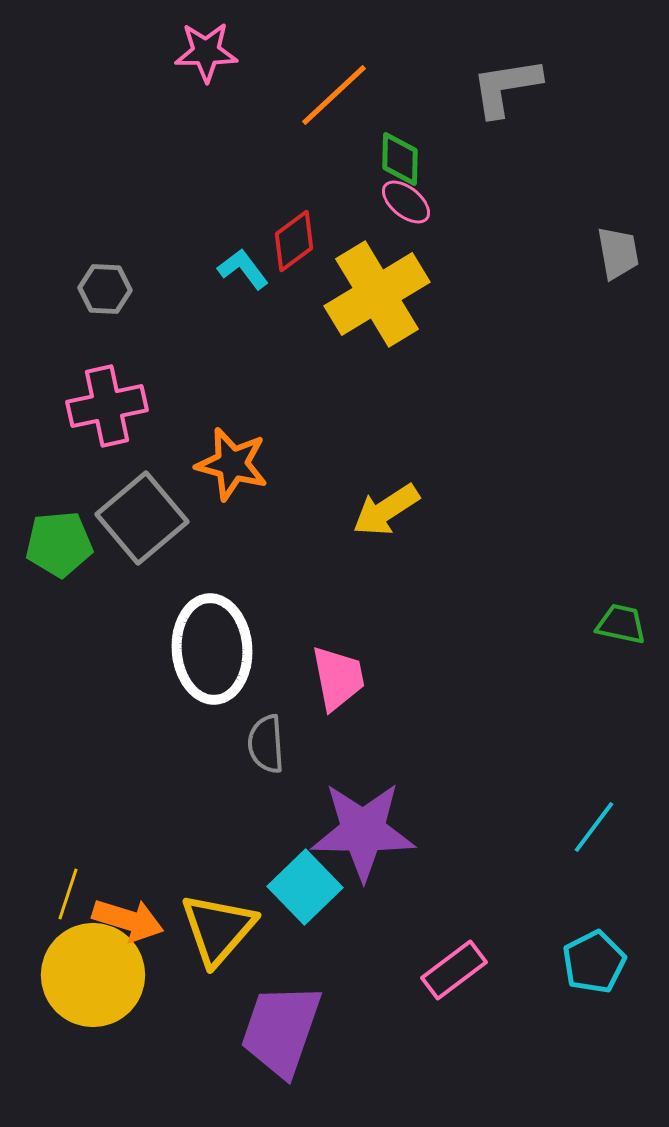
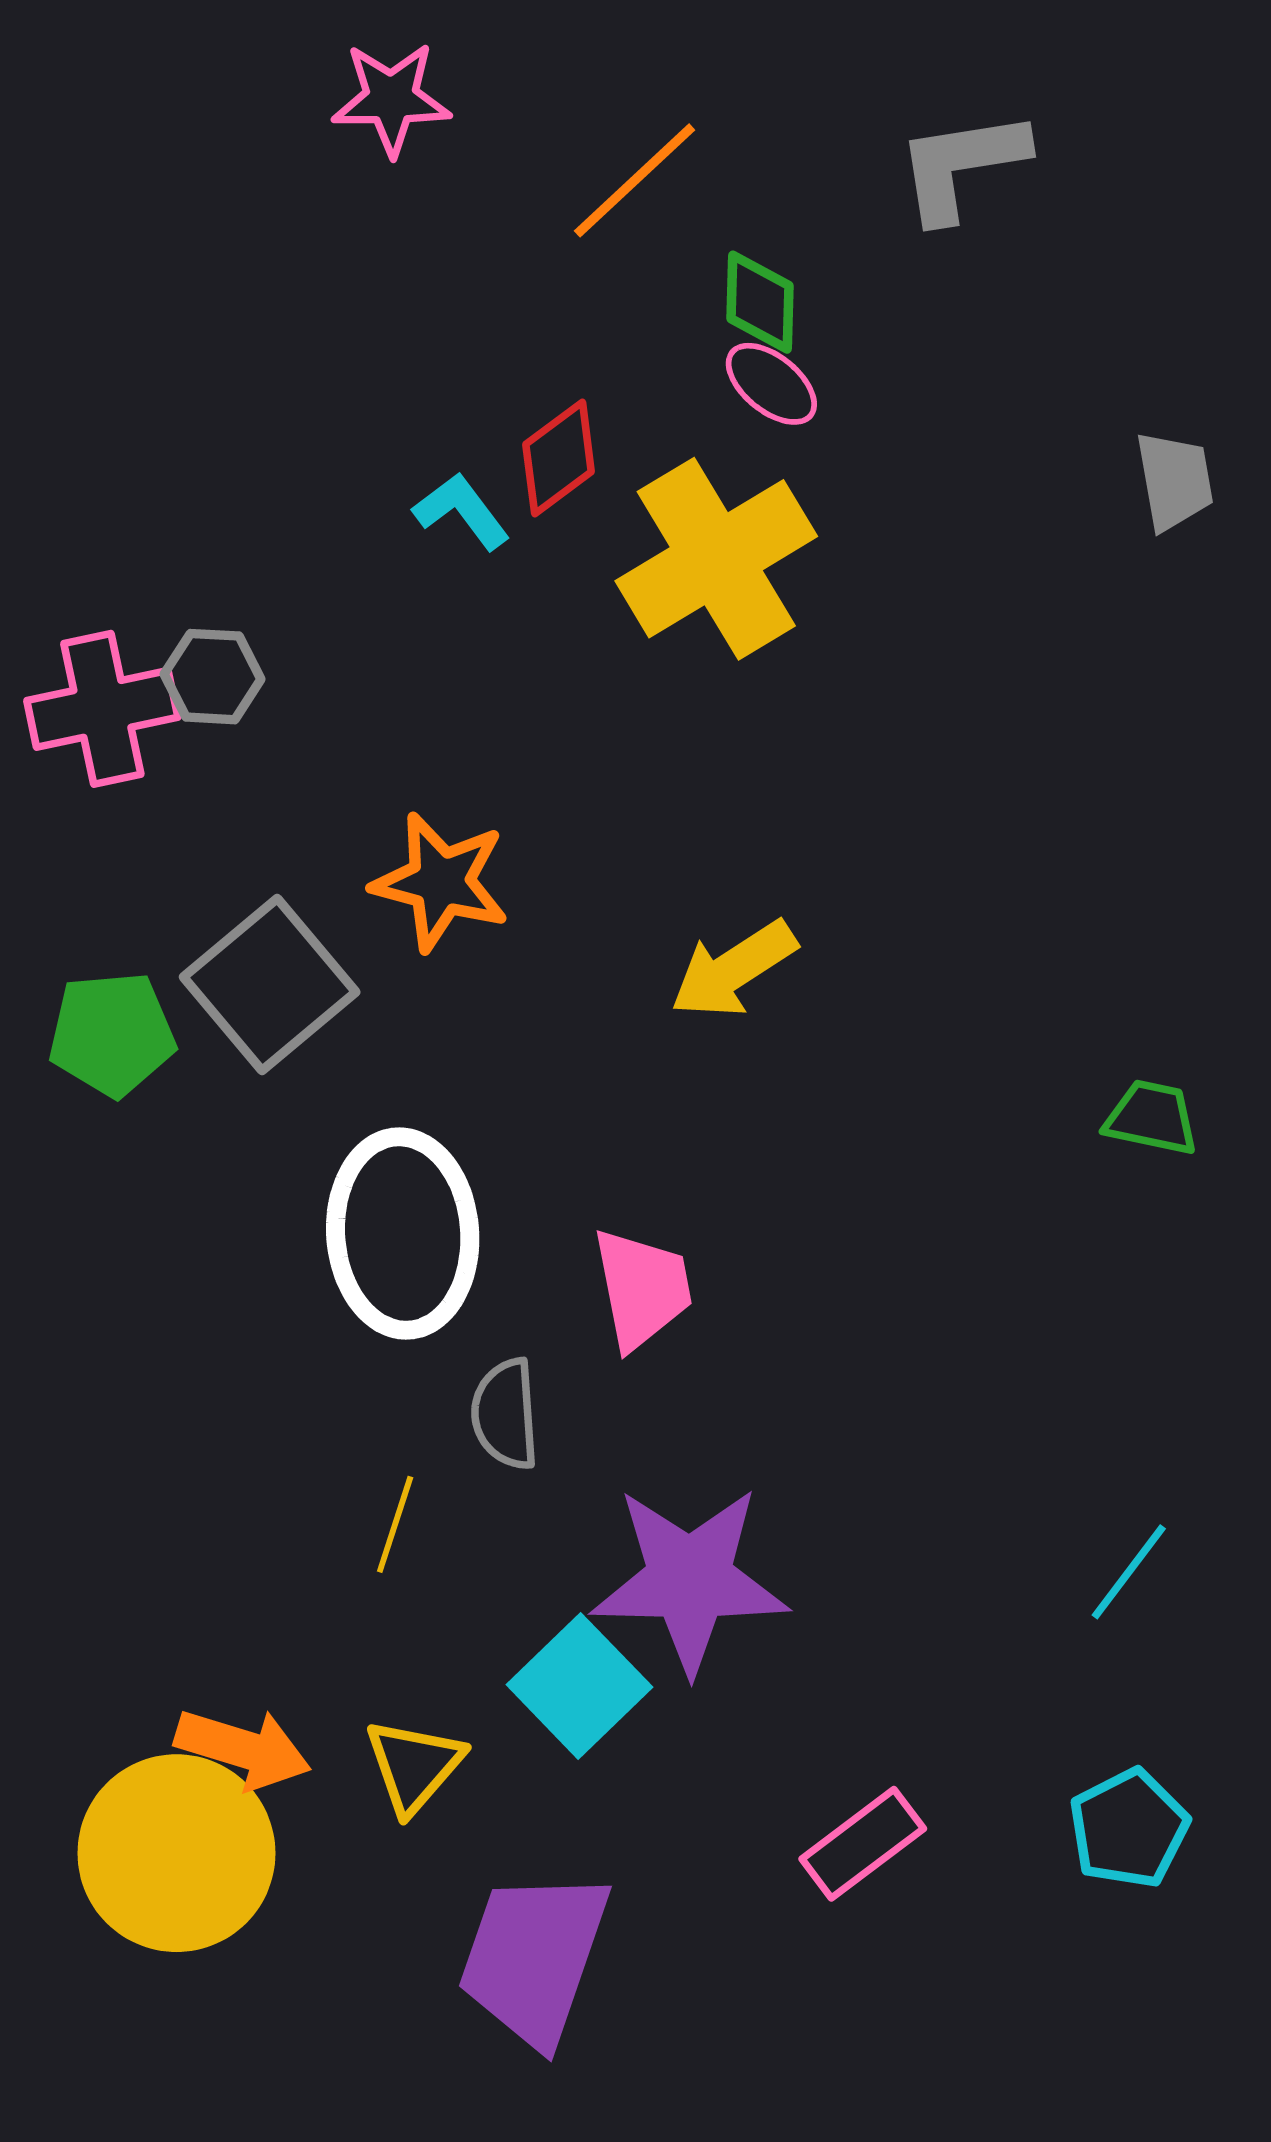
gray hexagon: (105, 289) -> (213, 677), moved
pink cross: (107, 406) -> (102, 709), moved
green trapezoid: (621, 624) -> (1152, 1118), moved
yellow line: (68, 894) -> (395, 1524), moved
yellow triangle: (218, 929) -> (414, 1766), size x0.7

